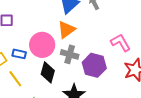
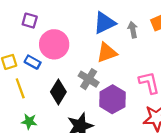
orange triangle: (66, 30) -> (107, 53), moved
pink circle: (42, 45) -> (54, 44), moved

